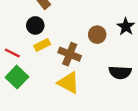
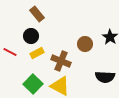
red line: (12, 53) -> (10, 52), moved
green square: (17, 77) -> (33, 84), moved

